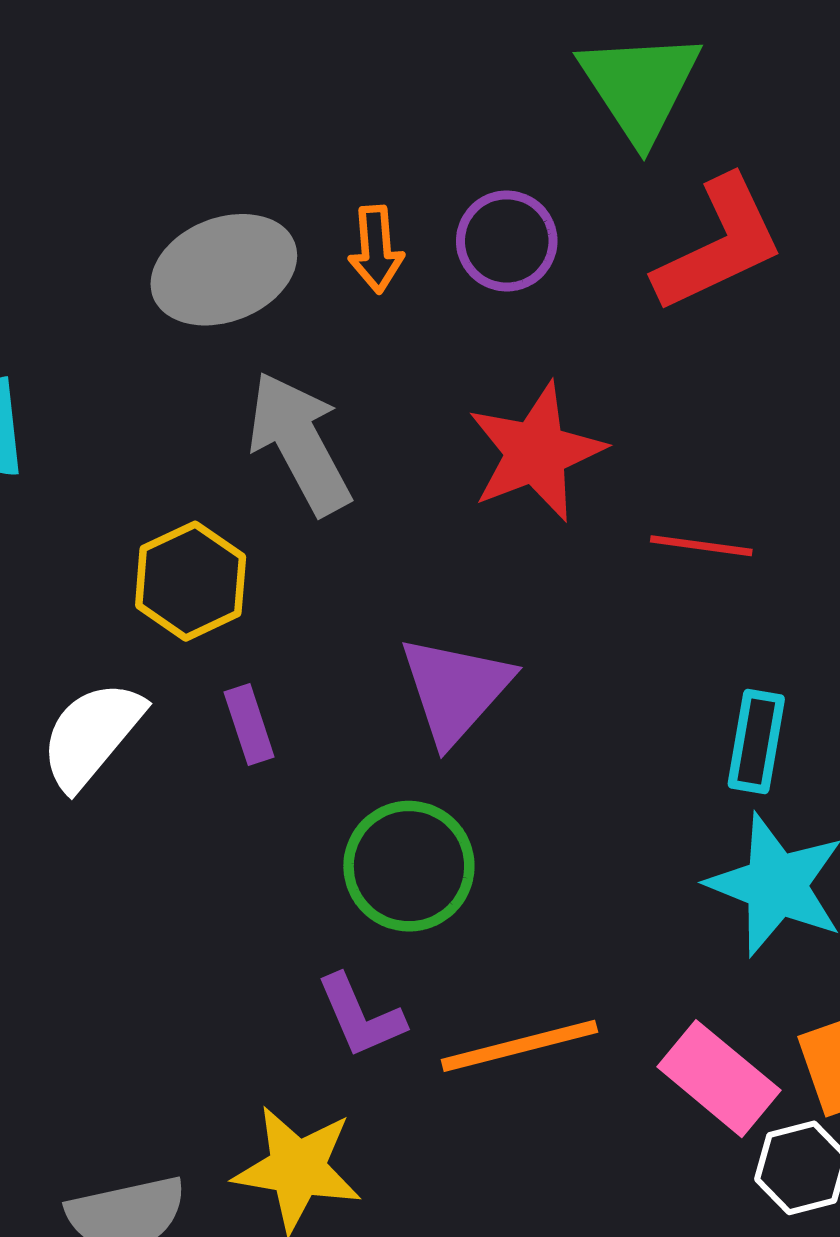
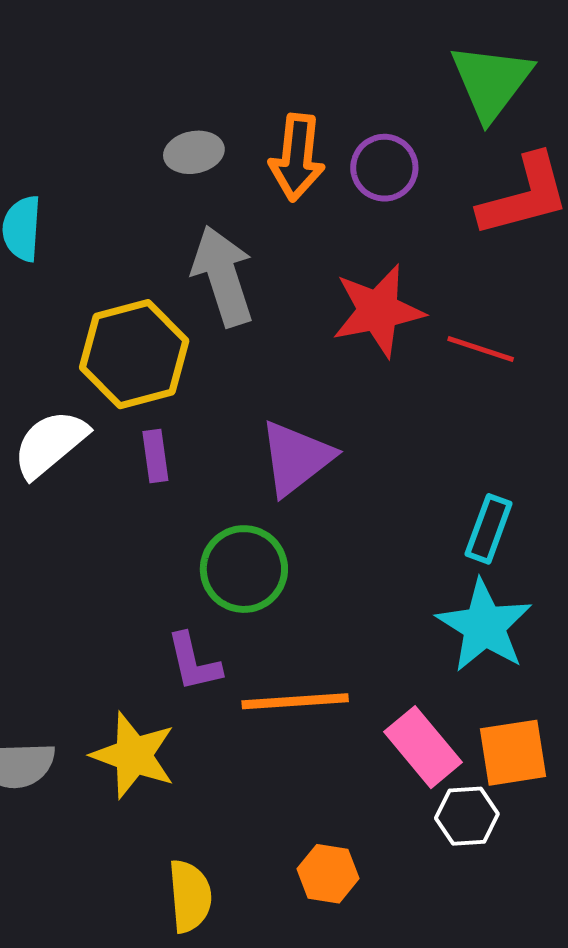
orange arrow: (376, 249) -> (297, 157), size x1.5
gray ellipse: (224, 270) -> (194, 152), size x0.6
red line: (701, 546) -> (481, 349), moved
yellow hexagon: (191, 581) -> (134, 354), size x1.4

